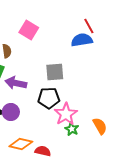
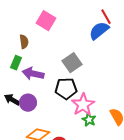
blue semicircle: (82, 40) -> (99, 31), turned -30
gray square: (55, 72) -> (72, 63), turned -30

